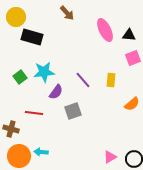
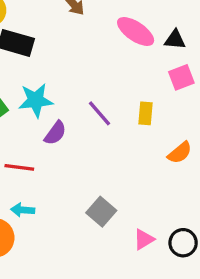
pink ellipse: (105, 30) -> (136, 31), turned -30
gray square: (73, 111) -> (101, 212), moved, turned -30
cyan arrow: (41, 152) -> (23, 210), moved

